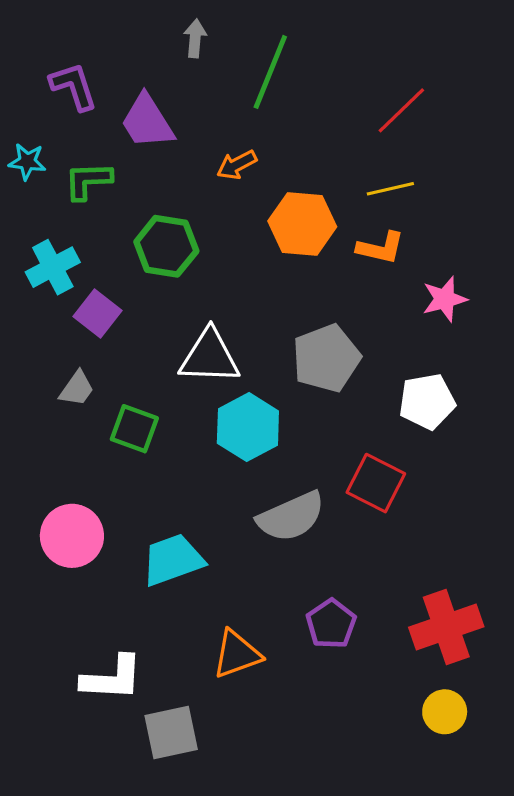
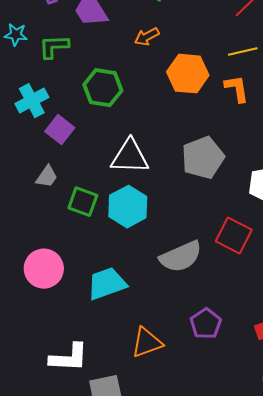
orange L-shape: (381, 248) -> (237, 89), turned -112
cyan hexagon: (248, 427) -> (128, 207), moved

